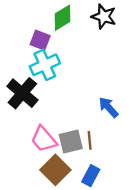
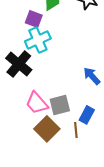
brown line: (90, 140) -> (76, 130), moved
blue rectangle: (91, 176) -> (87, 115), moved

